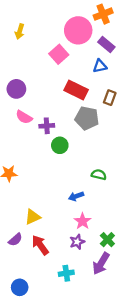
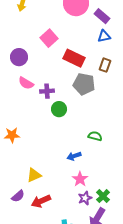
pink square: (59, 54) -> (49, 38), moved
blue triangle: (100, 66) -> (104, 36), moved
purple star: (77, 242) -> (85, 198), moved
red arrow: (40, 245) -> (41, 201), turned -78

